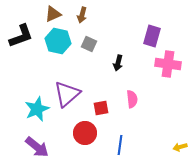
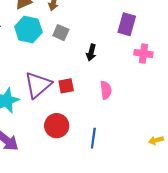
pink cross: (168, 64) -> (143, 53), size x0.7
red square: (101, 108) -> (66, 86), moved

